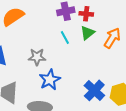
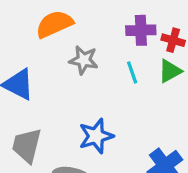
gray star: (37, 57) -> (84, 60), moved

